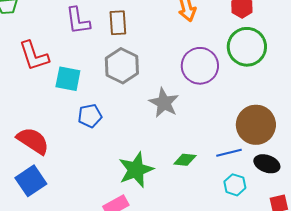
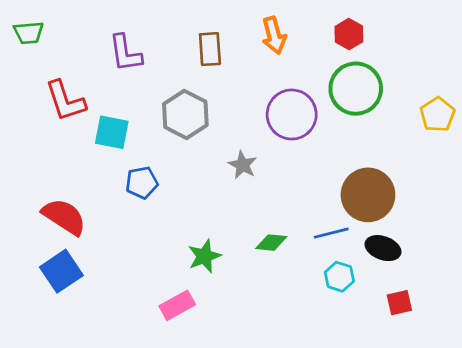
brown rectangle: (118, 23) -> (210, 49), moved
gray star: (164, 103) -> (243, 165), size x0.7
green star: (136, 170) -> (204, 256), size x0.7

